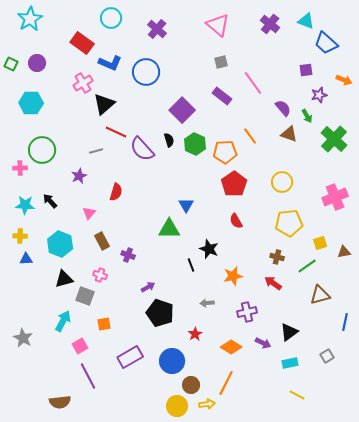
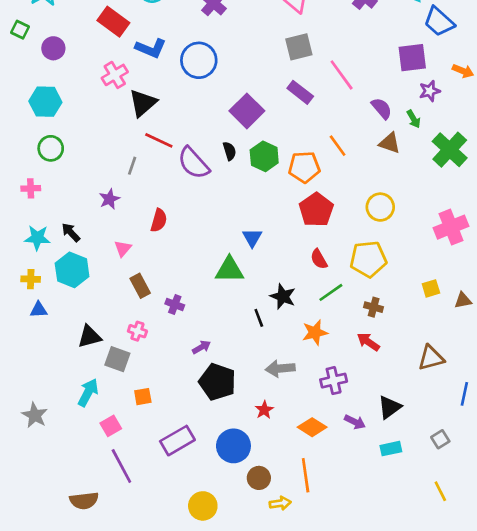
gray square: (221, 62) -> (299, 47), size x1.5
green square: (11, 64) -> (20, 30), moved
purple square: (306, 70) -> (412, 58), size x1.6
green circle: (42, 150) -> (51, 148), moved, size x0.7
gray line: (96, 151) -> (132, 166), turned -56
yellow pentagon: (289, 223) -> (368, 259), moved
cyan hexagon: (60, 244) -> (72, 270), moved
green line: (307, 266) -> (331, 292), moved
gray arrow: (207, 303) -> (280, 369), size x1.5
orange line: (226, 383) -> (306, 475), turned -35
yellow line: (297, 395) -> (440, 491), moved, turned 35
yellow circle: (177, 406) -> (203, 506), moved

